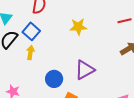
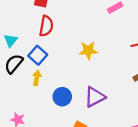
blue circle: (54, 79) -> (62, 97), moved

